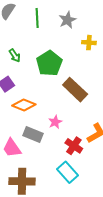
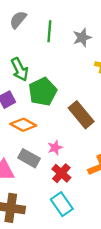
green arrow: (15, 56) -> (20, 69), size x1.5
green pentagon: (49, 63) -> (43, 92), moved
red cross: (74, 146) -> (61, 173), moved

